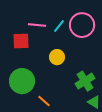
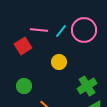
red square: (21, 41) -> (23, 46), turned -30
green circle: (22, 81) -> (24, 86), size x0.6

